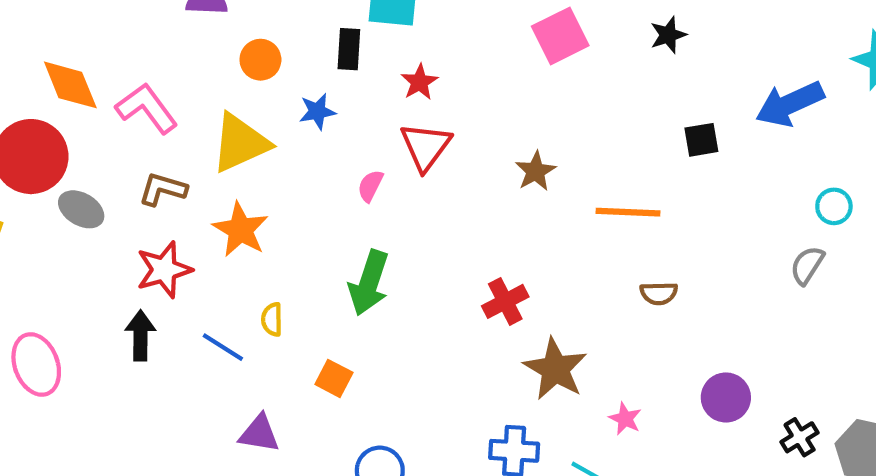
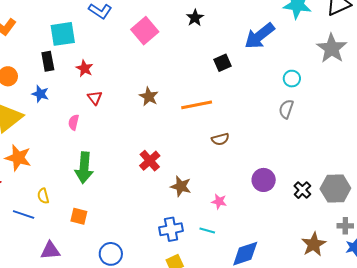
blue star: (317, 111) -> (40, 94), turned -30
red triangle: (426, 146) -> (95, 98), size x0.6
brown star: (555, 369) -> (181, 186), size x0.7

